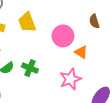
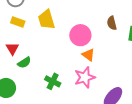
orange triangle: (81, 52) -> (88, 55), moved
green cross: (30, 68) -> (53, 81), moved

